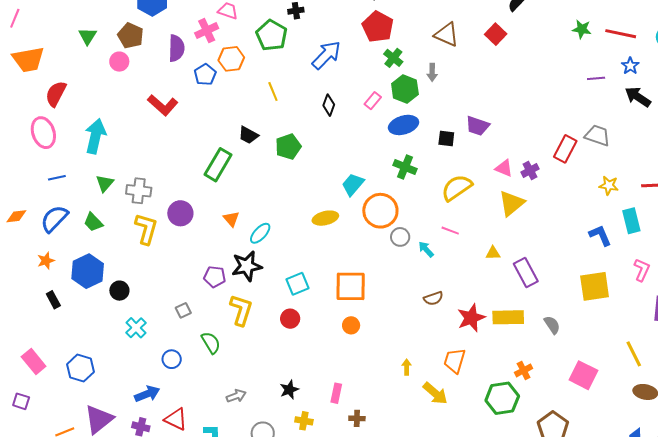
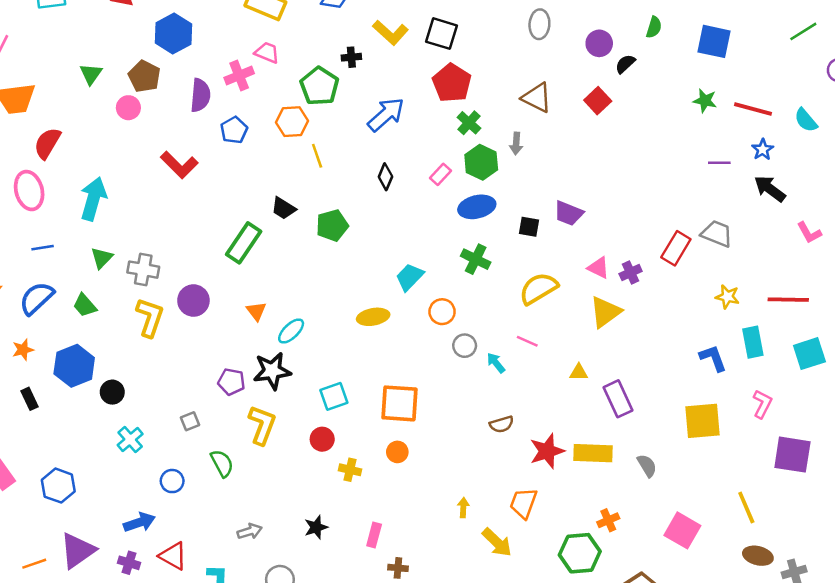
orange hexagon: (231, 59) -> (292, 122), moved
orange circle: (380, 211) -> (442, 312), size x0.6
yellow cross: (304, 421) -> (350, 470), moved

